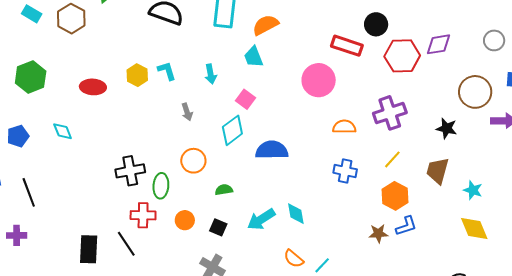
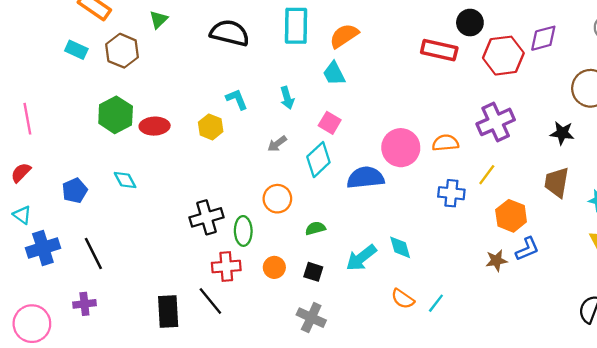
yellow hexagon: (137, 75) -> (211, 127), moved
green hexagon: (31, 77) -> (116, 115), moved
pink circle: (319, 80) -> (401, 148), moved
gray arrow: (187, 112) -> (277, 144), moved, turned 78
yellow line: (392, 159) -> (487, 175), moved

